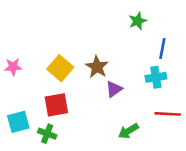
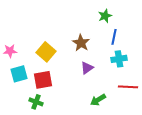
blue line: (162, 48) -> (114, 37), moved
brown star: (97, 67) -> (81, 43), moved
cyan square: (18, 122) -> (19, 74), moved

